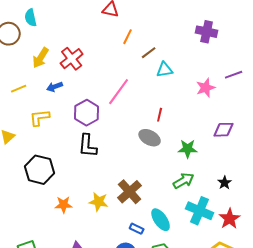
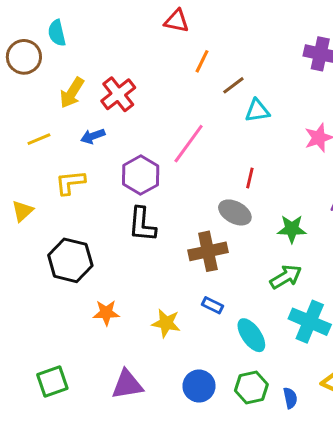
brown cross: (130, 192) -> (208, 251), moved, turned 30
yellow star: (99, 202) -> (166, 323), moved
blue rectangle: (137, 229) -> (212, 305), moved

